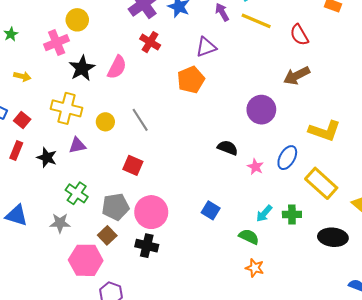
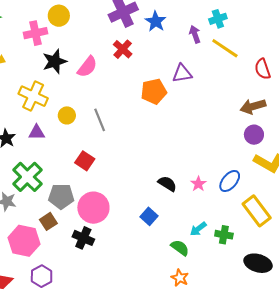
purple triangle: (206, 47) -> (182, 73), moved
purple circle: (261, 110) -> (254, 135), moved, size x0.7
black semicircle: (228, 148) -> (167, 184), moved
green cross: (77, 193) -> (27, 177), size x1.4

